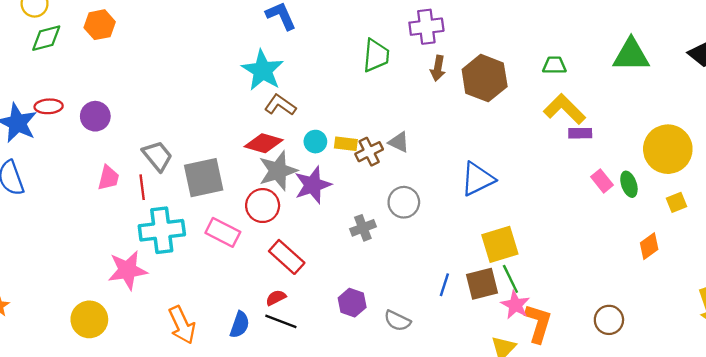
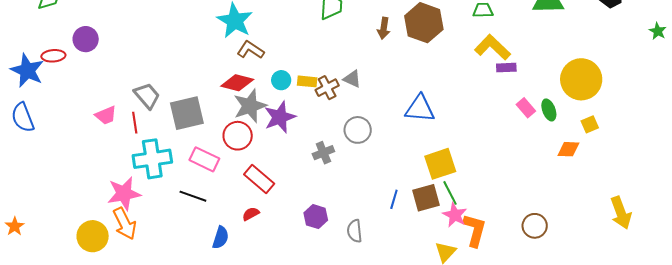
brown arrow: (438, 68) -> (384, 28), moved
purple circle: (95, 116) -> (86, 39), moved
pink trapezoid: (108, 178) -> (106, 115), turned 55
blue triangle: (477, 179) -> (420, 109), turned 32
orange diamond: (649, 246) -> (568, 149), moved, turned 40
black line: (281, 321) -> (193, 196), moved
gray semicircle: (397, 321) -> (355, 231), turned 60
orange arrow: (182, 325) -> (125, 224), moved

